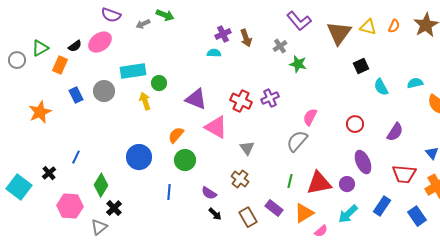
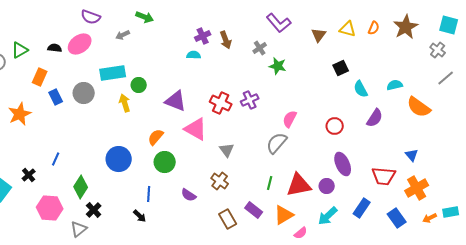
gray arrow: (143, 24) -> (123, 35), moved
brown triangle: (339, 33) -> (319, 35), size x0.6
black semicircle: (75, 46) -> (55, 48), turned -136
orange rectangle: (60, 65) -> (40, 77), moved
purple semicircle: (395, 132) -> (375, 118), moved
black arrow: (215, 214) -> (140, 216), moved

